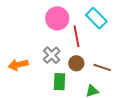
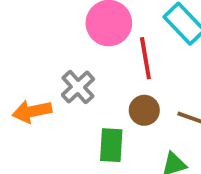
gray cross: (52, 55) -> (78, 87), moved

